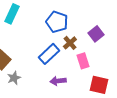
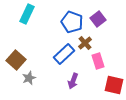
purple square: (96, 34) -> (98, 19), moved
purple arrow: (58, 81) -> (73, 81), turned -63

